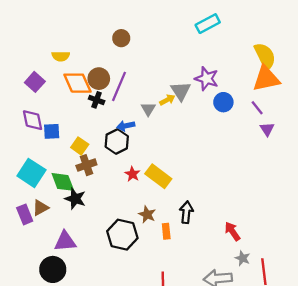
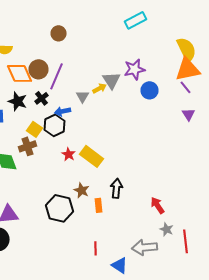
purple star: (207, 79) -> (134, 69), turned -30
black cross: (97, 100) -> (42, 98), moved, turned 32
purple line: (257, 108) -> (186, 87), moved
yellow square: (80, 146) -> (34, 129), moved
black star: (75, 199) -> (18, 101), moved

